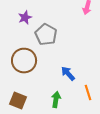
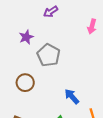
brown circle: (24, 60) -> (25, 83), size x0.7

